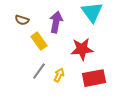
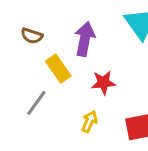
red star: (82, 49) -> (103, 83), moved, size x0.7
gray line: (39, 71) -> (36, 103), moved

